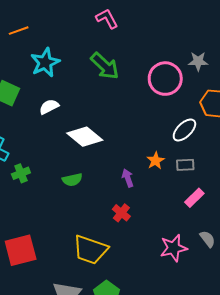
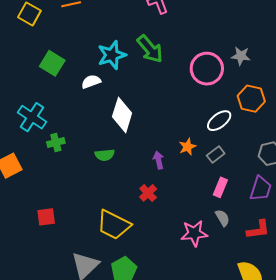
cyan star: (45, 63) -> (112, 55), moved
white diamond: (85, 137) -> (122, 115), turned 60
gray rectangle: (185, 165) -> (216, 154), turned -42
pink rectangle: (194, 198) -> (220, 187), turned -30
gray semicircle: (207, 239) -> (222, 218), moved
red square: (21, 250) -> (46, 217), size x0.6

